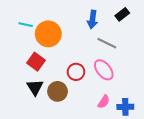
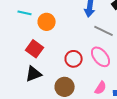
orange circle: (48, 34) -> (47, 22), size x0.7
black triangle: (35, 87) -> (34, 74), turned 42
brown circle: (58, 91) -> (65, 87), moved

